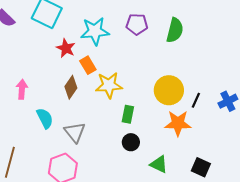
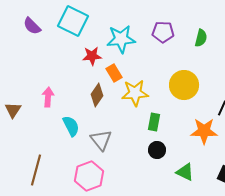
green semicircle: (175, 30) -> (201, 38), size x0.7
red star: (66, 48) -> (92, 56), turned -30
yellow circle: (169, 90) -> (184, 85), moved

